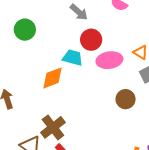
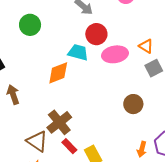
brown circle: (126, 99) -> (133, 104), moved

